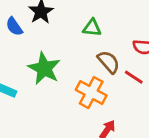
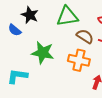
green triangle: (92, 28) -> (67, 16), size x1.6

